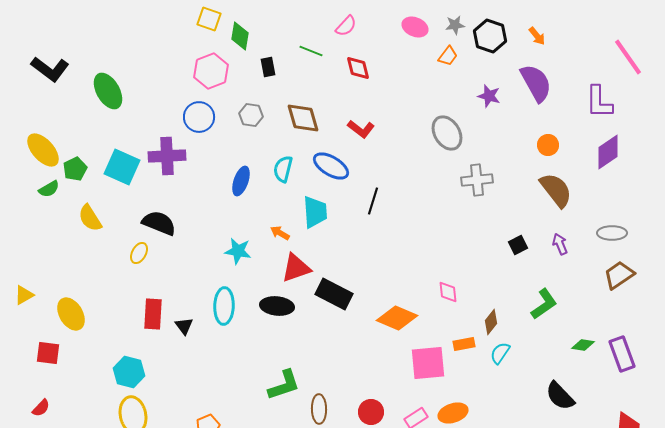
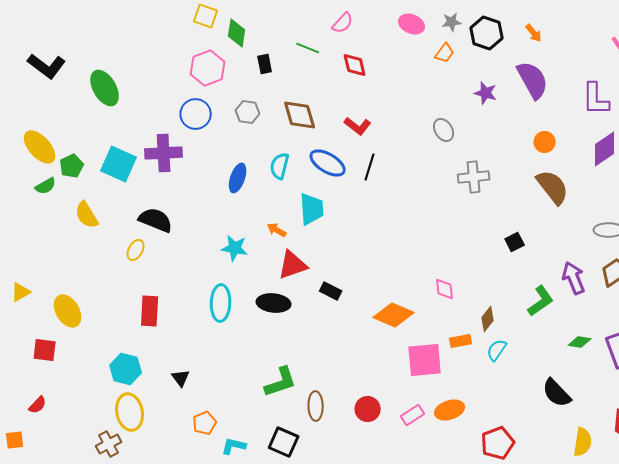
gray ellipse: (447, 133) -> (444, 130), size x0.7
black line: (373, 201) -> (370, 167), moved
purple arrow: (560, 244) -> (574, 278), moved, size x1.5
black rectangle: (334, 294) -> (331, 291), size x0.6
black triangle: (184, 326) -> (181, 378), moved

